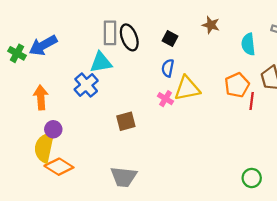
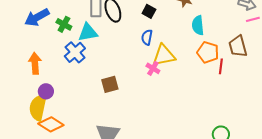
cyan semicircle: (248, 44) -> (198, 25), moved
green cross: (17, 53) -> (64, 24), moved
orange pentagon: (237, 85) -> (208, 52), turned -30
pink cross: (166, 99) -> (153, 68), moved

